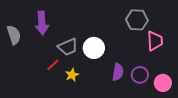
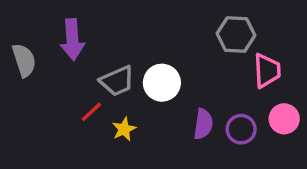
pink circle: (163, 83) -> (284, 119), moved

